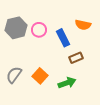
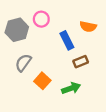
pink circle: (39, 30) -> (41, 19), moved
gray semicircle: (14, 75) -> (23, 63), moved

